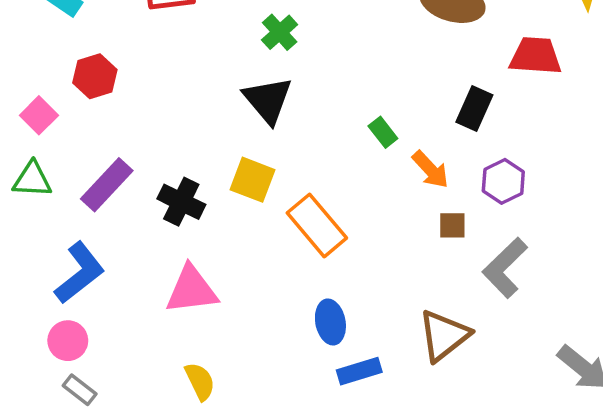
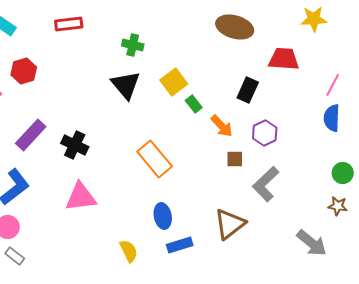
green cross: (280, 32) -> (133, 45), turned -35
yellow square: (252, 180) -> (174, 82), moved, turned 32
yellow semicircle: (200, 381) -> (129, 251), moved

